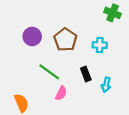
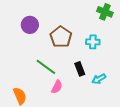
purple circle: (32, 36) -> (30, 25), moved
cyan arrow: (106, 85) -> (99, 79), turned 48

